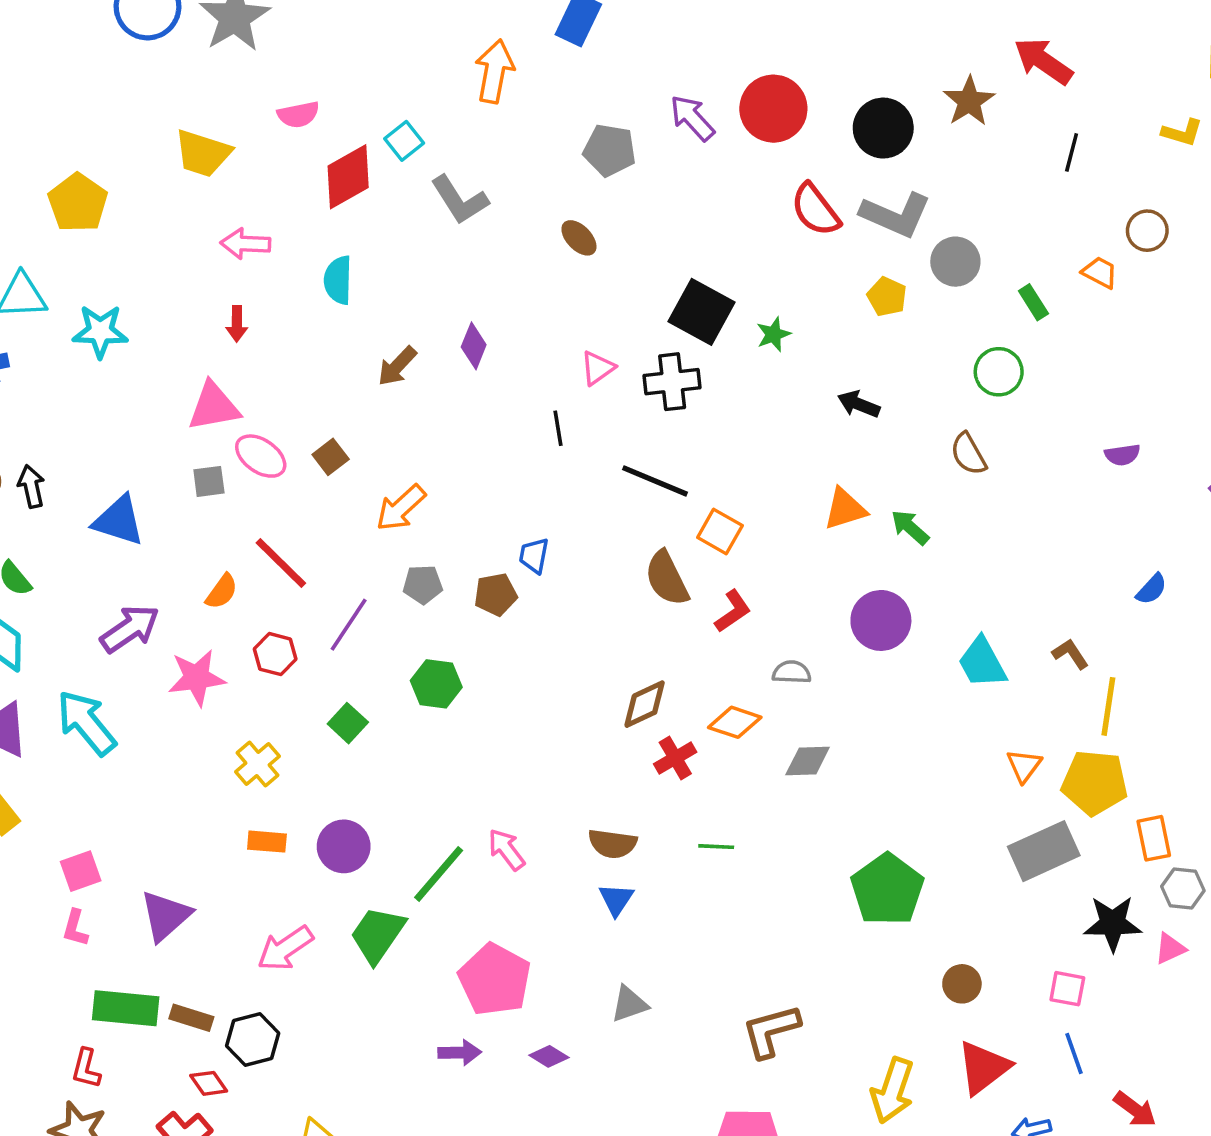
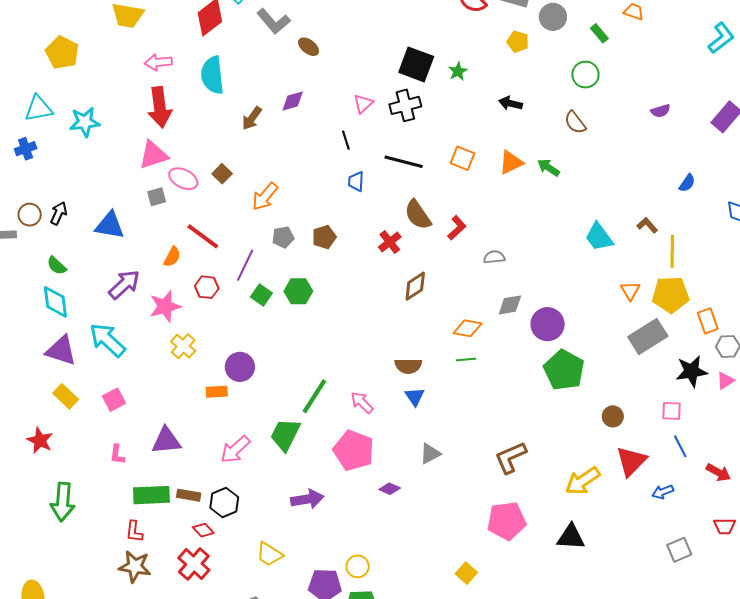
brown ellipse: (579, 238) -> (309, 47), moved
cyan semicircle: (338, 280) -> (212, 75), size x1.4
red arrow: (237, 324) -> (160, 107), size x2.0
purple diamond: (474, 346) -> (293, 101), turned 60
black arrow: (31, 486) -> (59, 213), turned 45
orange square: (720, 532) -> (463, 158), moved
blue trapezoid: (534, 556) -> (356, 181), moved
purple circle: (881, 620) -> (548, 324), moved
orange diamond: (735, 722) -> (468, 328), moved
green square: (348, 723) -> (261, 295), moved
red cross: (675, 758) -> (390, 242), moved
yellow cross: (257, 764) -> (183, 346), moved
purple circle: (344, 846) -> (240, 367), moved
pink arrow: (506, 849) -> (362, 403), moved
pink square: (81, 871) -> (114, 400), moved
purple triangle: (166, 916) -> (166, 441), turned 44
purple arrow: (460, 1053) -> (307, 499), moved, size x1.4
yellow arrow: (893, 1091) -> (583, 481), turned 45

